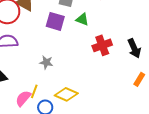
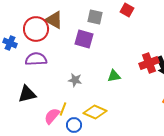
green triangle: (82, 19) -> (114, 76), moved, turned -32
red cross: (102, 45) -> (149, 63), moved

